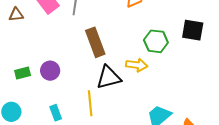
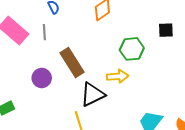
black square: (193, 30) -> (166, 30), size x0.7
purple circle: (50, 71) -> (42, 78), moved

